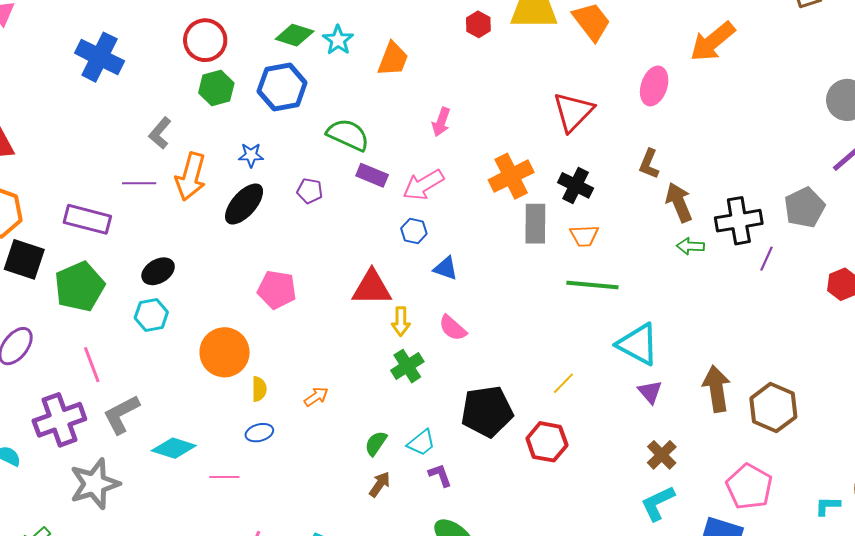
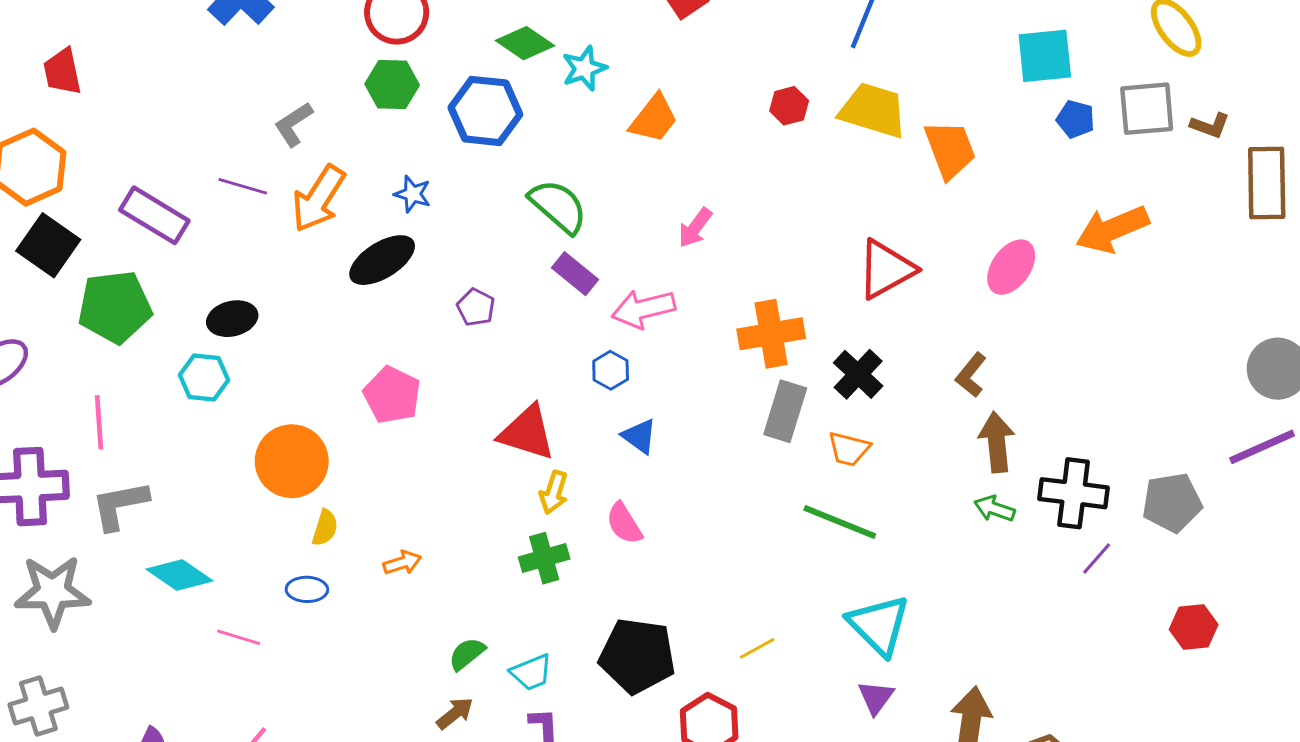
purple pentagon: (310, 191) -> (476, 307), moved

